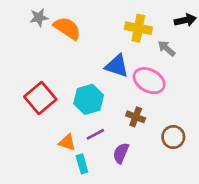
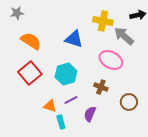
gray star: (39, 17) -> (17, 13), moved
orange semicircle: (67, 28) -> (31, 41), moved
gray arrow: (167, 48) -> (124, 36), size x1.5
blue triangle: (117, 66) -> (74, 39), moved

